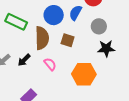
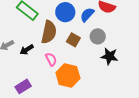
gray circle: (99, 26) -> (98, 36), moved
orange hexagon: (84, 74) -> (68, 75), moved

